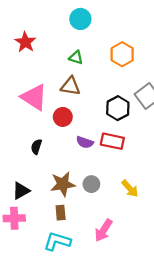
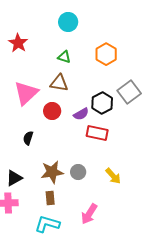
pink triangle: (34, 97) -> (26, 93), turned 44
purple semicircle: (85, 142) -> (81, 114), moved, turned -49

